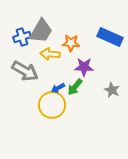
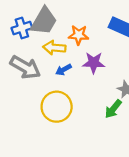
green arrow: (75, 87) -> (113, 109), moved
blue arrow: (58, 88) -> (64, 70), moved

